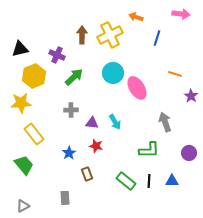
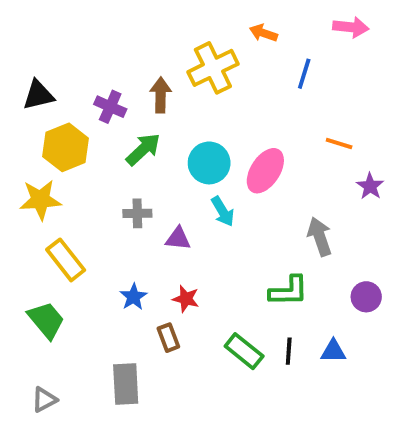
brown arrow: (82, 35) -> (161, 95), moved
cyan circle: (113, 73) -> (209, 163), moved
pink ellipse: (137, 88) -> (265, 171), turned 65
cyan arrow: (115, 122) -> (223, 211), moved
red star: (96, 146) -> (186, 299), moved
gray rectangle: (65, 198) -> (126, 384), size x1.5

